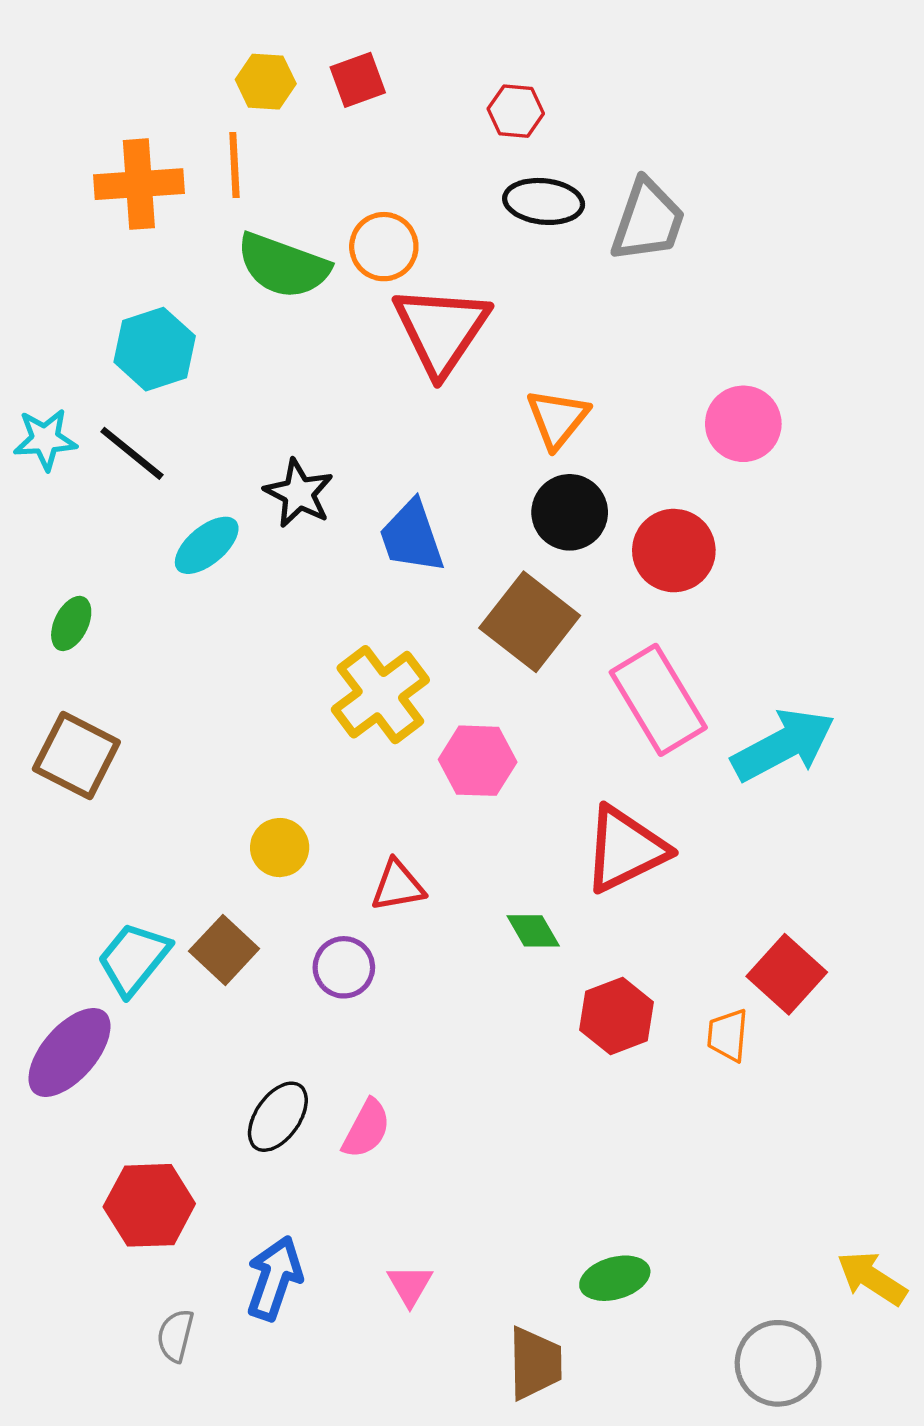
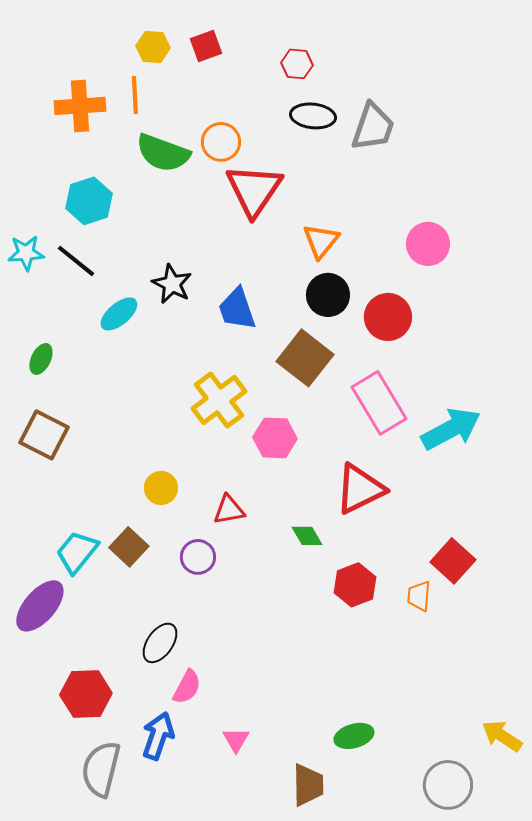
pink semicircle: (366, 1129) -> (187, 687), moved
gray semicircle: (175, 1336) -> (101, 769), size x1.8

